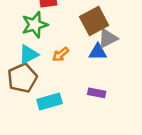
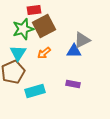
brown square: (94, 21) -> (44, 26), moved
cyan triangle: (28, 54) -> (18, 53), turned -30

